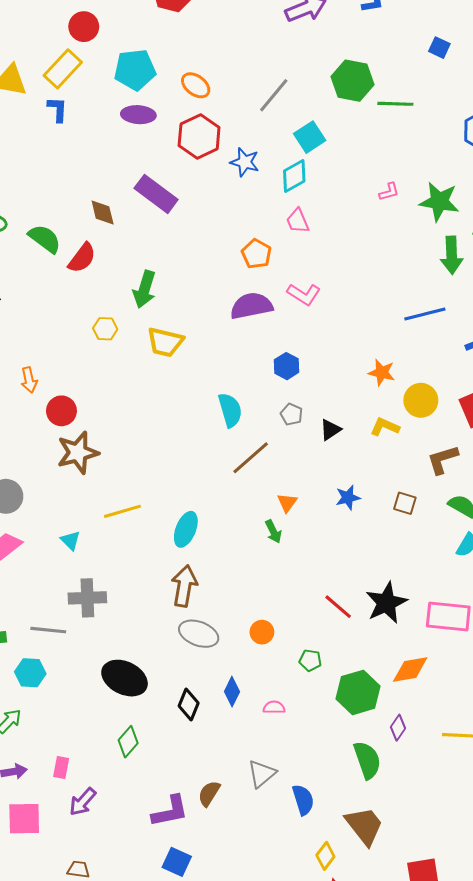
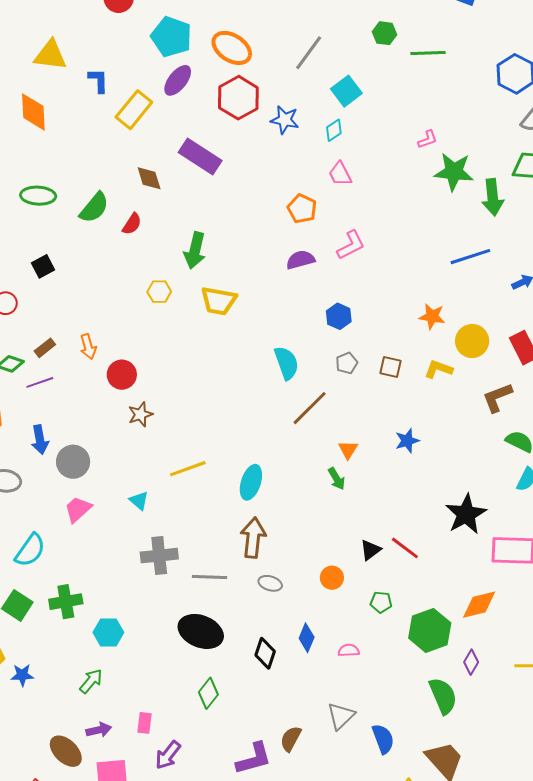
yellow rectangle: (63, 69) -> (134, 110), moved
cyan pentagon: (135, 70) -> (171, 37), turned 30
green hexagon: (352, 81) -> (385, 33), size x0.6
orange ellipse: (196, 85) -> (232, 48), size x1.4
purple ellipse: (138, 115) -> (178, 80), turned -52
cyan diamond: (294, 176) -> (334, 130), size x0.7
green star: (439, 202) -> (454, 172), moved
green semicircle: (45, 239) -> (94, 208), turned 96
red semicircle: (82, 258) -> (132, 224), size x0.7
pink L-shape: (304, 294) -> (351, 245), turned -56
purple semicircle: (251, 306) -> (301, 260), size x0.7
gray pentagon: (291, 414) -> (347, 363), turned 30
black triangle: (330, 430) -> (370, 550), moved
brown star: (78, 453) -> (140, 414), size x0.6
brown square: (405, 503) -> (391, 367), moved
black star: (386, 603) -> (466, 514), moved
gray line: (48, 630) -> (210, 577), moved
gray ellipse: (199, 634) -> (270, 583), size x0.6

